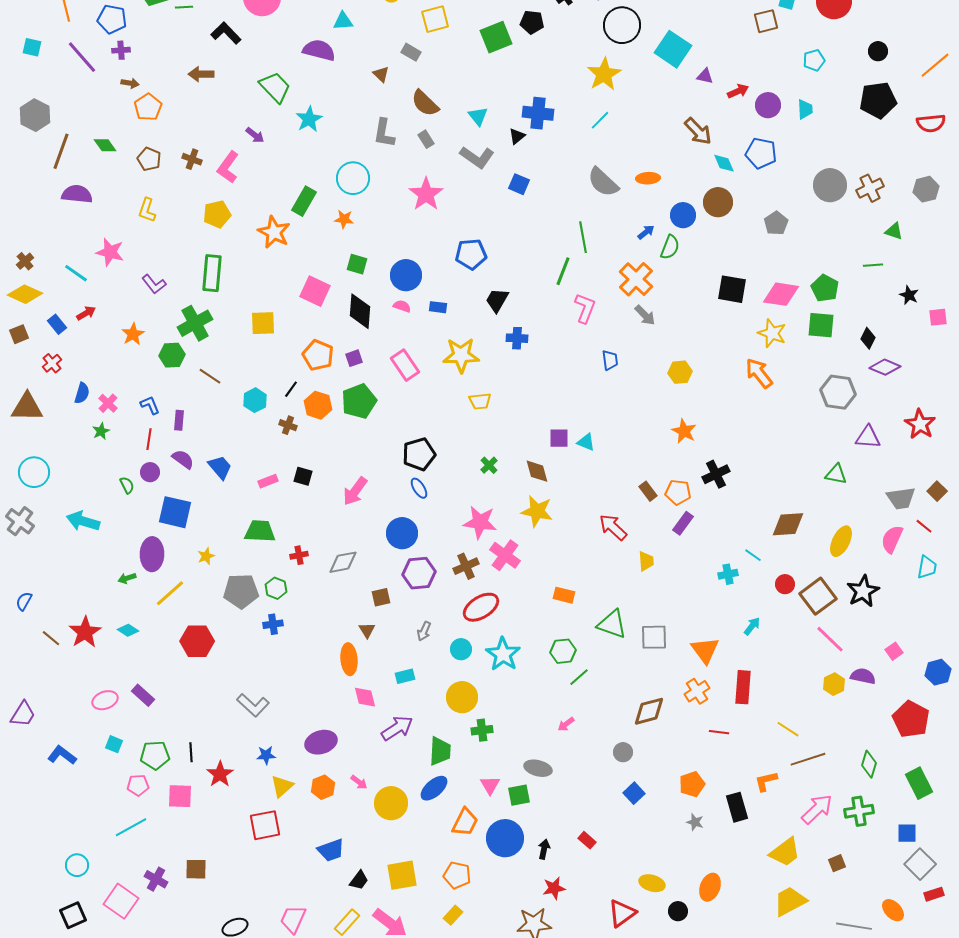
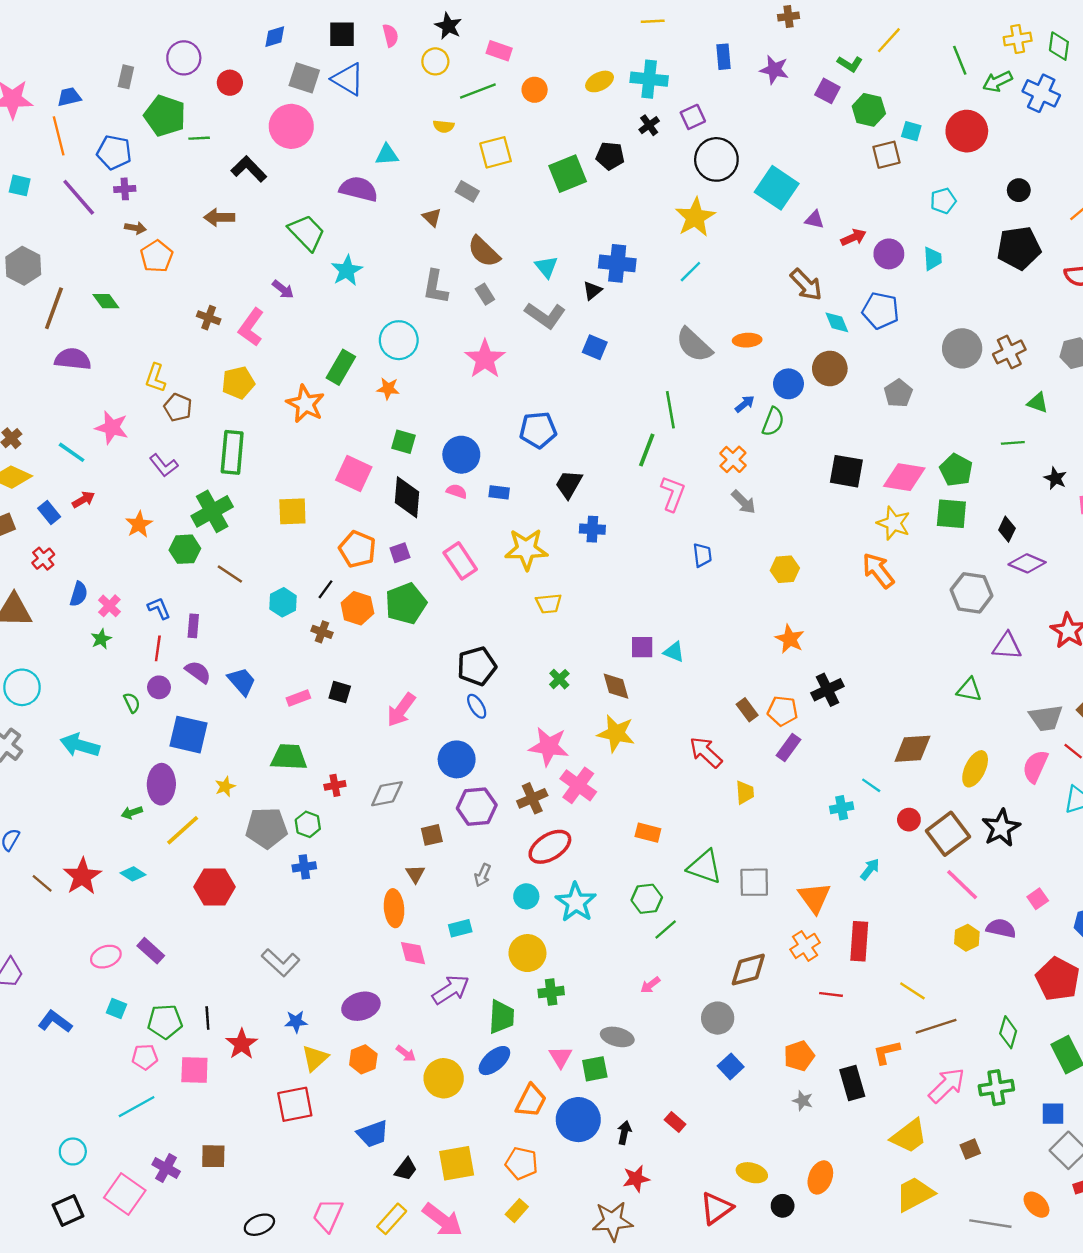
brown pentagon: (149, 159) -> (178, 407), moved
orange cross: (636, 279) -> (733, 459), size x0.7
gray circle: (623, 752) -> (718, 1018), size x1.4

